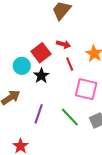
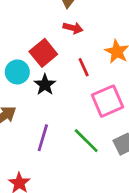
red arrow: (64, 44) -> (73, 28), moved
pink square: (86, 89) -> (108, 101), turned -35

